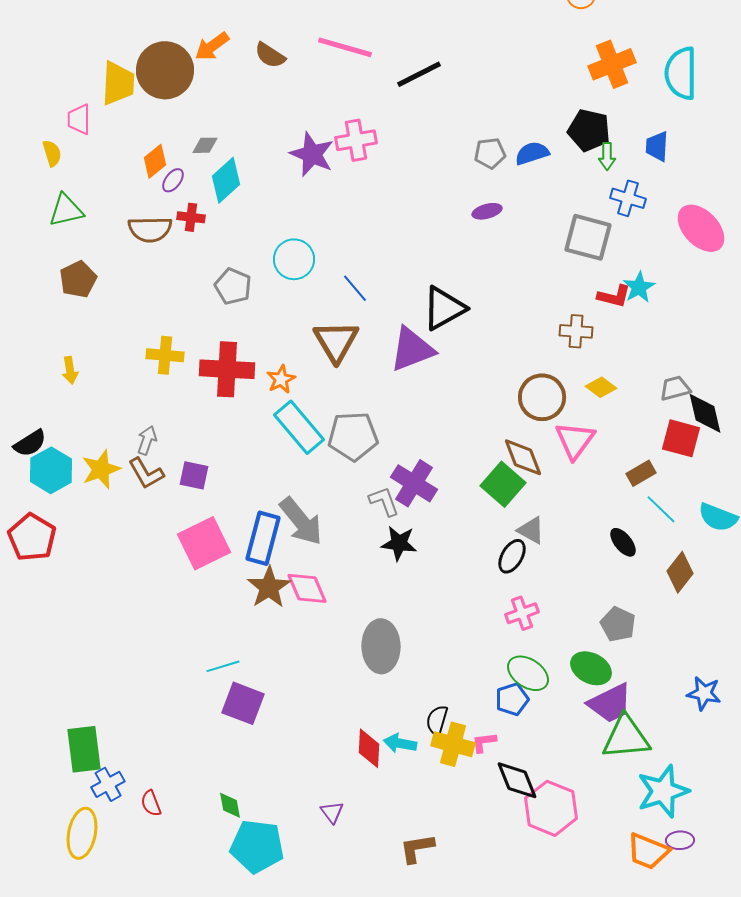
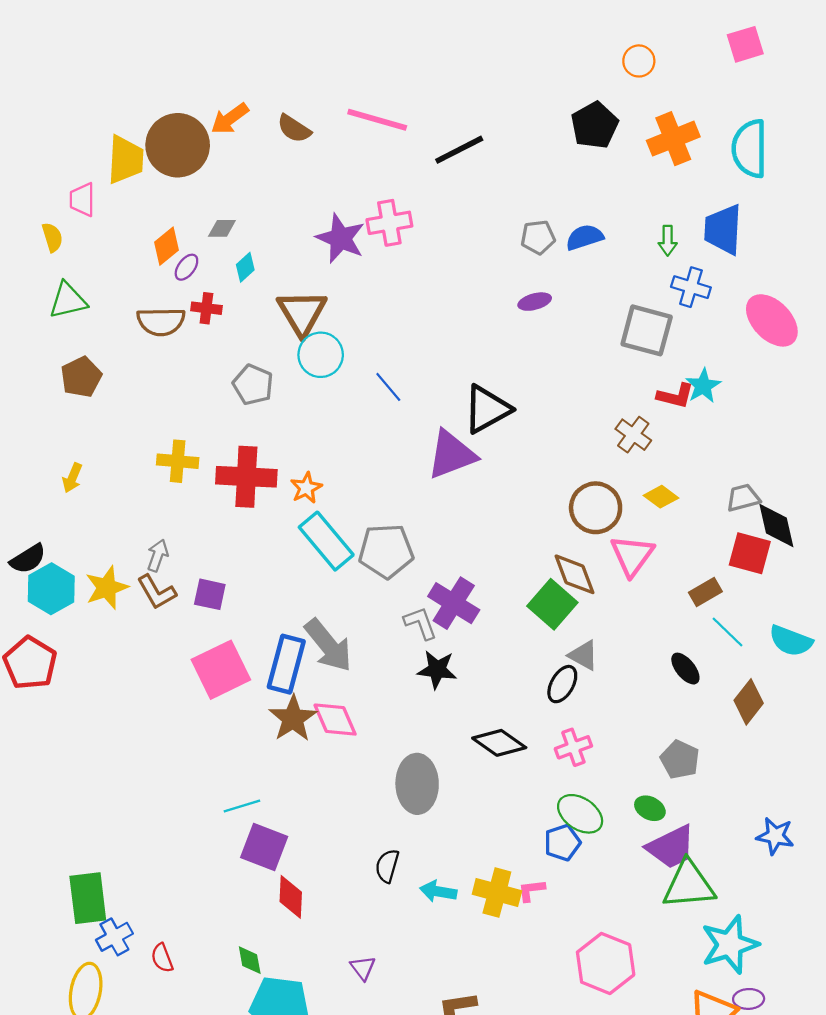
black pentagon: (589, 130) -> (594, 125), moved, turned 30
blue trapezoid: (657, 146) -> (723, 230), size x1.5
cyan diamond: (226, 180) -> (245, 267), size x0.6
brown cross: (576, 331) -> (633, 435), turned 32
brown triangle: (336, 341) -> (302, 313), moved
yellow arrow: (70, 370) -> (72, 478), turned 32
green ellipse: (591, 668) -> (650, 808), size x0.7
black semicircle: (437, 720) -> (387, 866), moved
red diamond: (369, 748) -> (291, 897), moved
black diamond: (517, 780) -> (499, 743), moved, turned -33

